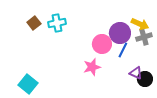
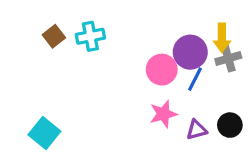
yellow arrow: (140, 24) -> (222, 38), turned 66
pink star: (92, 67) -> (163, 114), moved
purple triangle: (136, 73) -> (197, 130), moved, turned -40

